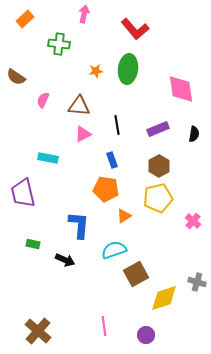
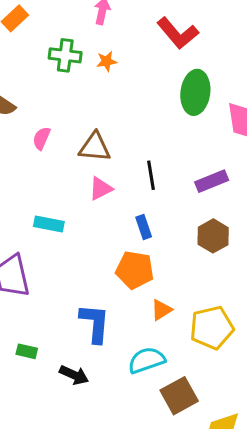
green ellipse: (128, 69) -> (195, 92), moved
orange star: (96, 71) -> (107, 61), moved
yellow pentagon: (158, 198) -> (212, 328), moved

